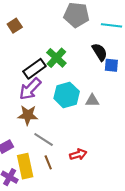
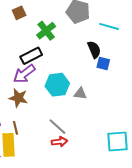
green cross: (56, 58) -> (46, 31), moved
gray line: (44, 139) -> (57, 127), moved
brown line: (48, 162) -> (15, 128), moved

